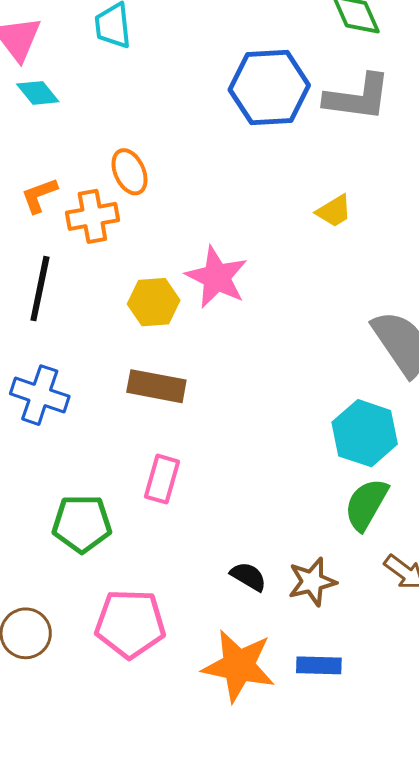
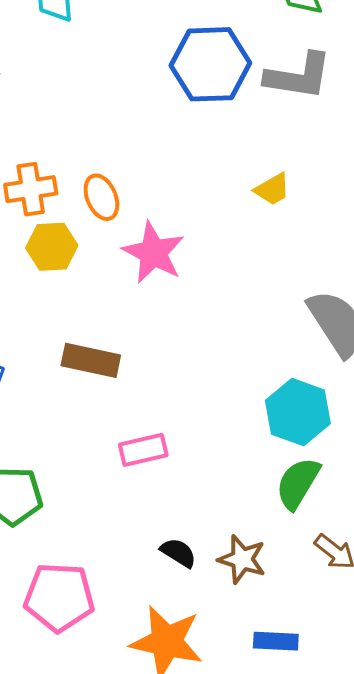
orange ellipse: (129, 172) -> (101, 197), moved
yellow hexagon: (154, 302) -> (52, 247), moved
pink rectangle: (162, 479) -> (143, 450), moved, turned 60
brown star: (312, 582) -> (242, 559), turned 30
blue rectangle: (319, 665) -> (276, 641), moved

